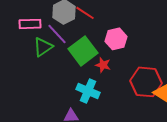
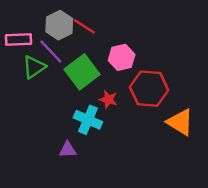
red star: (103, 65) -> (108, 99), moved
red hexagon: (146, 82) -> (149, 89), moved

